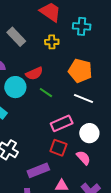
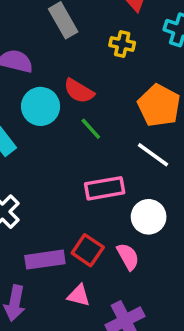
red semicircle: (34, 73) -> (79, 91), turned 42
red square: (58, 148) -> (88, 250), moved

